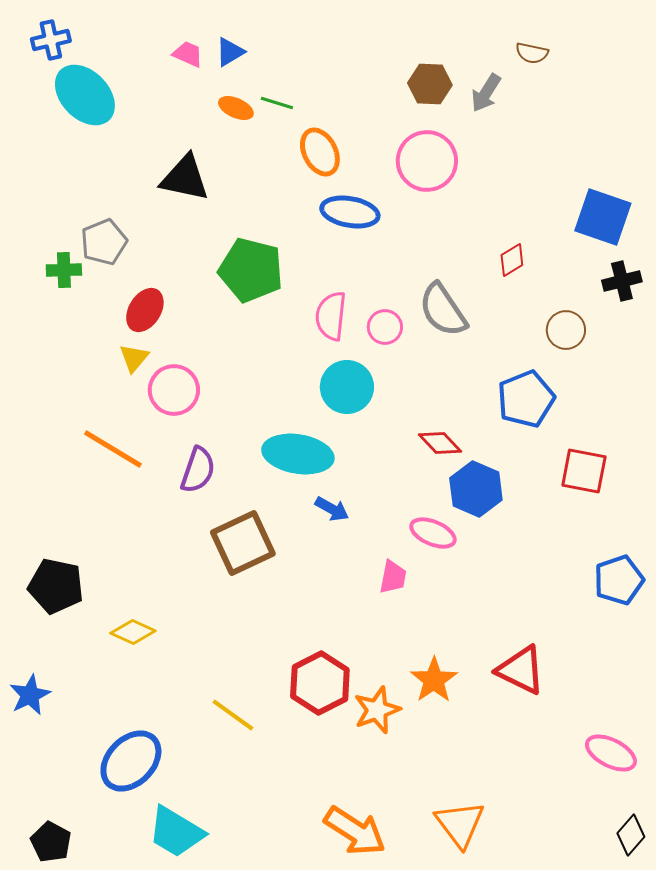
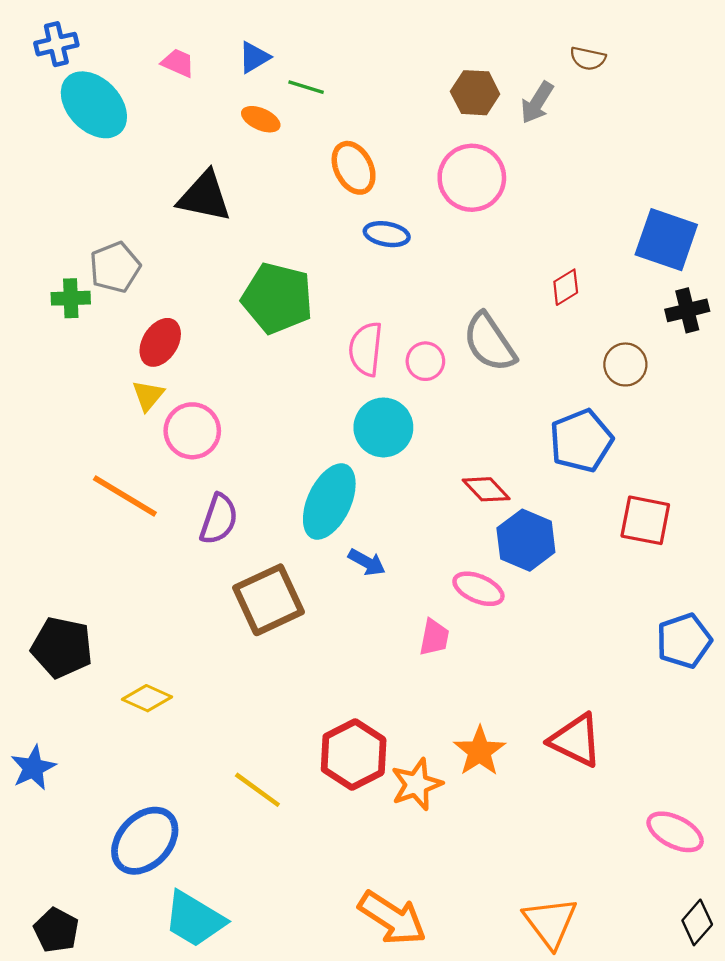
pink trapezoid: (188, 54) -> (178, 63), moved
green line: (277, 103) -> (306, 87), moved
blue ellipse: (350, 212) -> (387, 234), size x0.7
cyan ellipse: (298, 454) -> (329, 501), turned -74
orange triangle: (460, 824) -> (550, 922), moved

